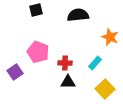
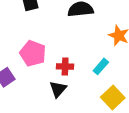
black triangle: (68, 82) -> (58, 89), moved, turned -49

